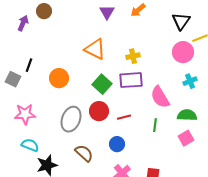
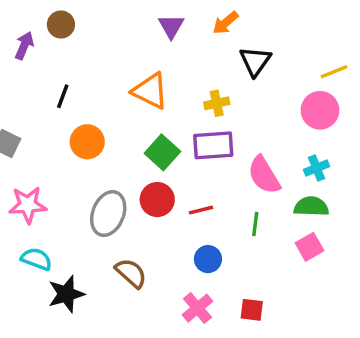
black triangle: (181, 21) -> (255, 61), moved
pink circle: (183, 52) -> (320, 110), moved
black line: (29, 65) -> (63, 96), moved
cyan cross: (190, 81) -> (317, 168), moved
blue circle: (117, 144) -> (208, 259), moved

